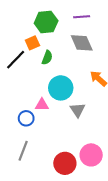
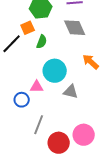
gray triangle: (77, 110) -> (71, 92), turned -42
gray line: (23, 151) -> (39, 125), moved

